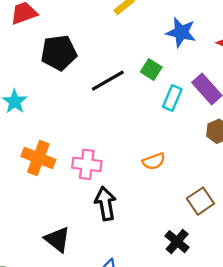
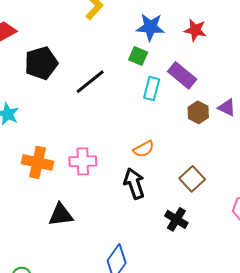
green square: (151, 70) -> (138, 56), moved
black arrow: (105, 204) -> (134, 184), moved
black triangle: (57, 239) -> (61, 215), moved, turned -36

